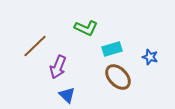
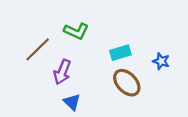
green L-shape: (86, 28) -> (76, 31), moved

